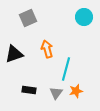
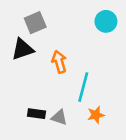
black triangle: (14, 54) -> (23, 49), moved
gray triangle: (56, 93) -> (59, 117), moved, turned -48

